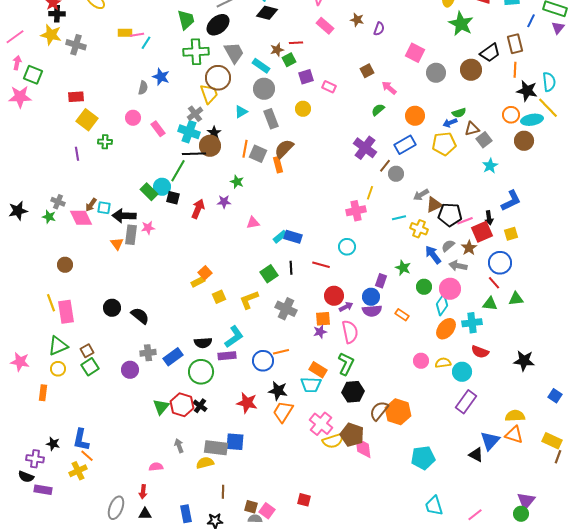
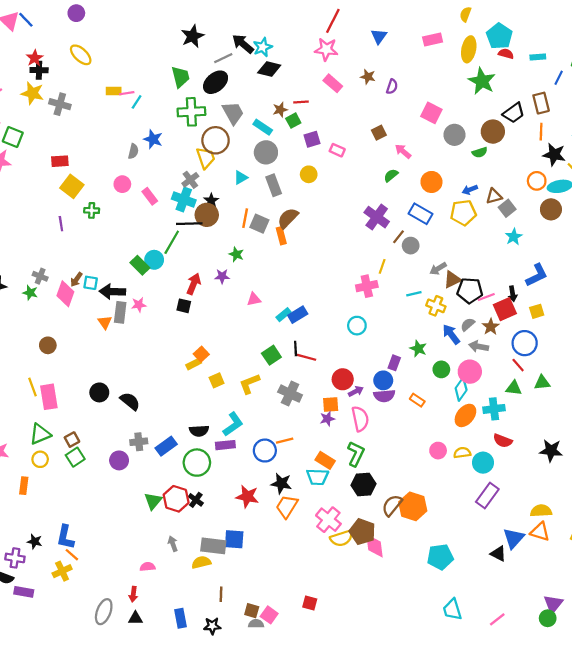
green semicircle: (459, 113) -> (480, 152), moved
blue rectangle: (405, 145) -> (421, 214), turned 60
black square: (173, 198) -> (184, 306), moved
pink diamond: (81, 218) -> (65, 294), turned 45
blue rectangle: (293, 237) -> (298, 315), turned -48
red line: (321, 265) -> (306, 357), moved

